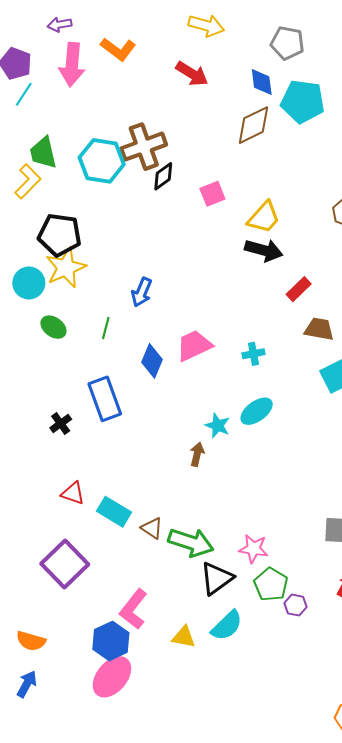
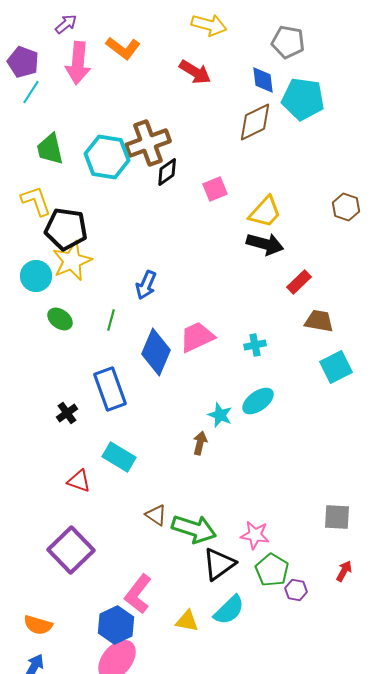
purple arrow: (60, 25) -> (66, 24), turned 150
yellow L-shape: (28, 181) -> (36, 201), moved, turned -64
blue diamond: (152, 361) -> (156, 352), size x1.4
cyan rectangle: (114, 512) -> (119, 457), moved

